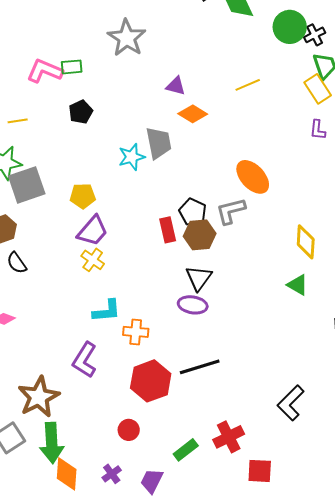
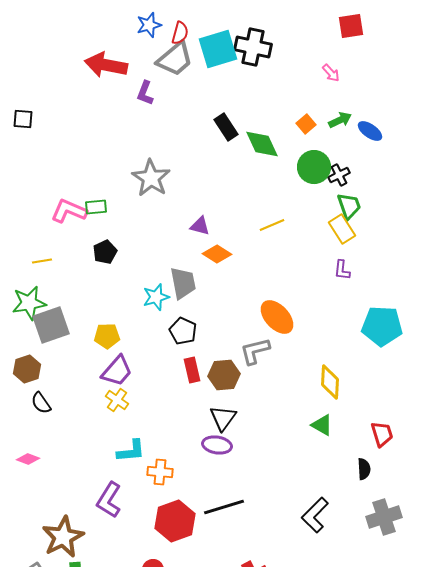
black pentagon: (193, 212) -> (183, 331), moved
black L-shape: (291, 403) -> (315, 515), moved

